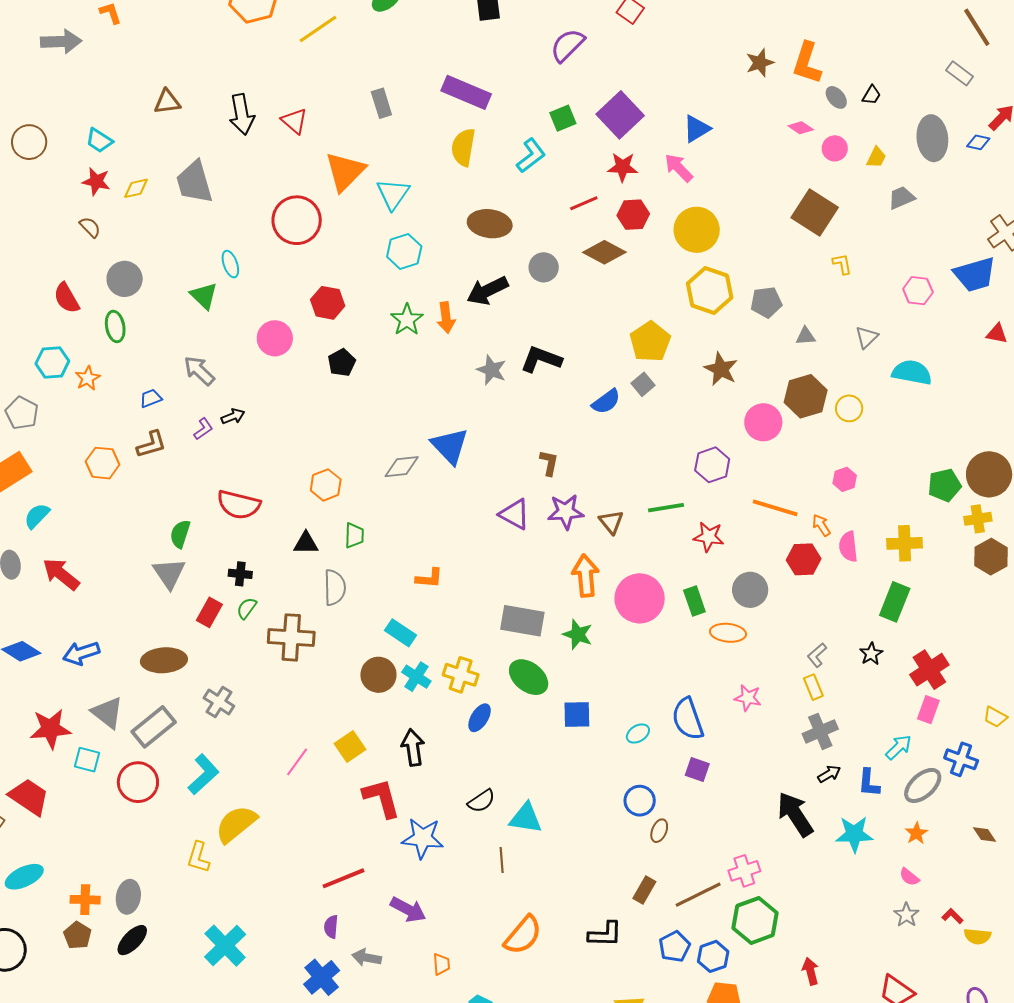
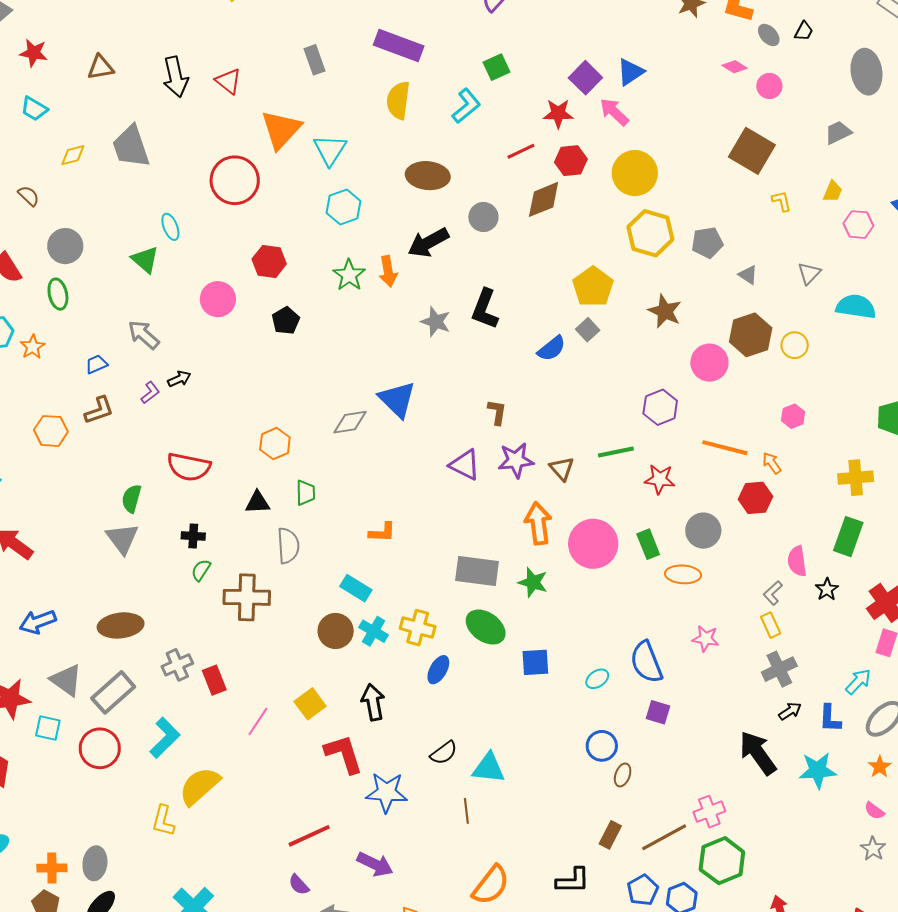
purple square: (620, 115) -> (585, 78), moved, size x0.7
yellow trapezoid: (876, 157) -> (833, 191), moved
red star: (96, 181) -> (34, 53), moved
brown diamond: (604, 252) -> (544, 199), turned -48
gray triangle: (806, 336) -> (748, 275), turned 40
black L-shape: (541, 359) -> (485, 309), turned -87
pink semicircle: (848, 547) -> (797, 561), moved
red rectangle: (209, 612) -> (214, 680), moved, turned -48
gray cross: (219, 702) -> (177, 665), turned 36
purple semicircle: (331, 927) -> (299, 885), turned -45

